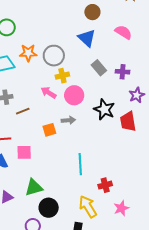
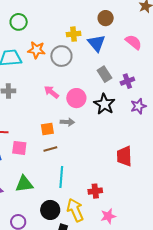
purple cross: (123, 72) -> (127, 81), turned -32
yellow cross: (62, 76) -> (74, 34), moved
black star: (104, 109) -> (104, 104), moved
brown line: (23, 111) -> (50, 149), moved
red trapezoid: (128, 121) -> (124, 156), moved
cyan line: (80, 164) -> (61, 177), moved
black circle: (49, 208) -> (50, 210), moved

